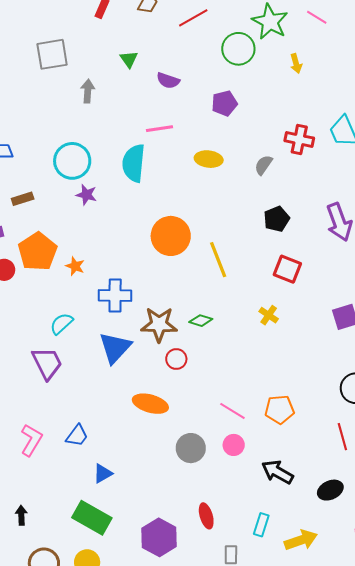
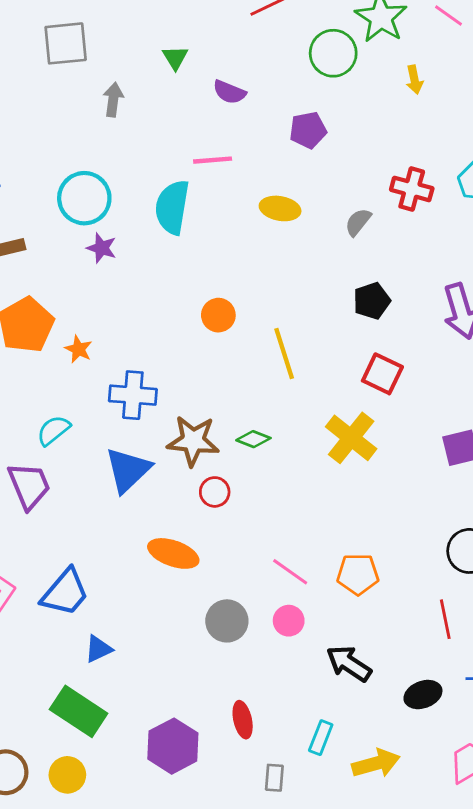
orange circle: (171, 236) -> (218, 315), size x0.6
yellow cross: (269, 315) -> (351, 438), size x1.8
blue trapezoid: (77, 436) -> (65, 592), size x1.5

